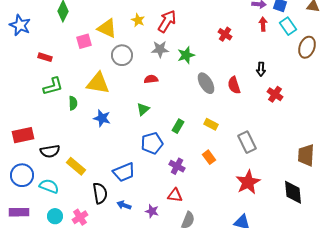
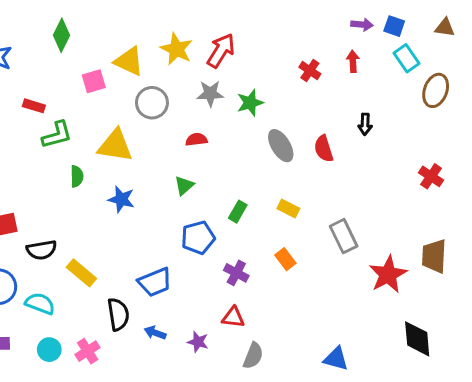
yellow star: (138, 20) -> (176, 49), size x1.5
red arrow: (263, 24) -> (353, 61), moved
green L-shape: (53, 86) -> (57, 135), moved
red cross: (275, 94) -> (431, 176), moved
red star: (248, 182) -> (388, 274), moved
black diamond: (293, 192) -> (417, 339), moved

